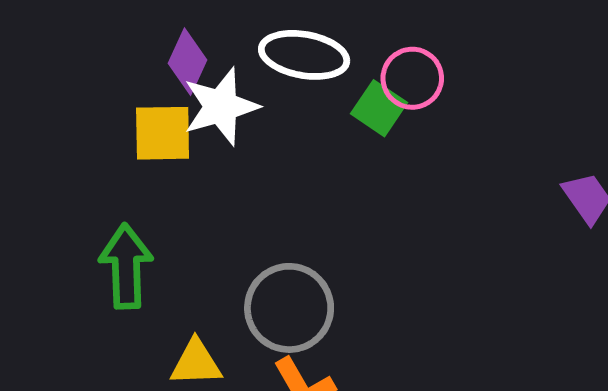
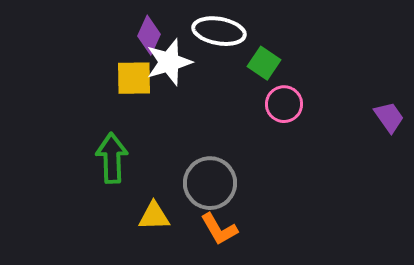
pink circle: (412, 78) -> (284, 104), moved

